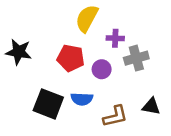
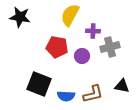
black star: (19, 52) -> (20, 17), moved
blue semicircle: (82, 99) -> (66, 96), moved

